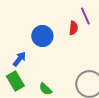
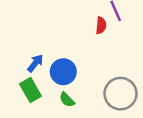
blue circle: (42, 36) -> (63, 72), moved

